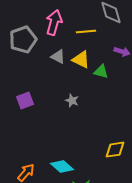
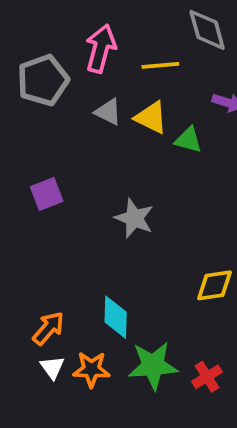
gray star: (72, 101) -> (134, 218), moved, size x1.5
cyan diamond: (62, 167) -> (116, 317), turned 50

